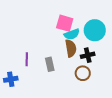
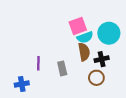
pink square: (65, 23) -> (78, 26), turned -36

